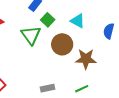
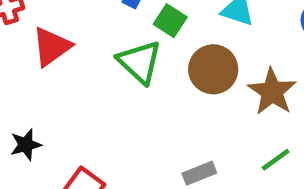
brown star: (86, 59) -> (272, 92), turned -30

